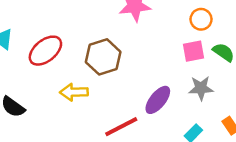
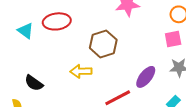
red ellipse: (45, 51) -> (57, 21), moved, turned 32

